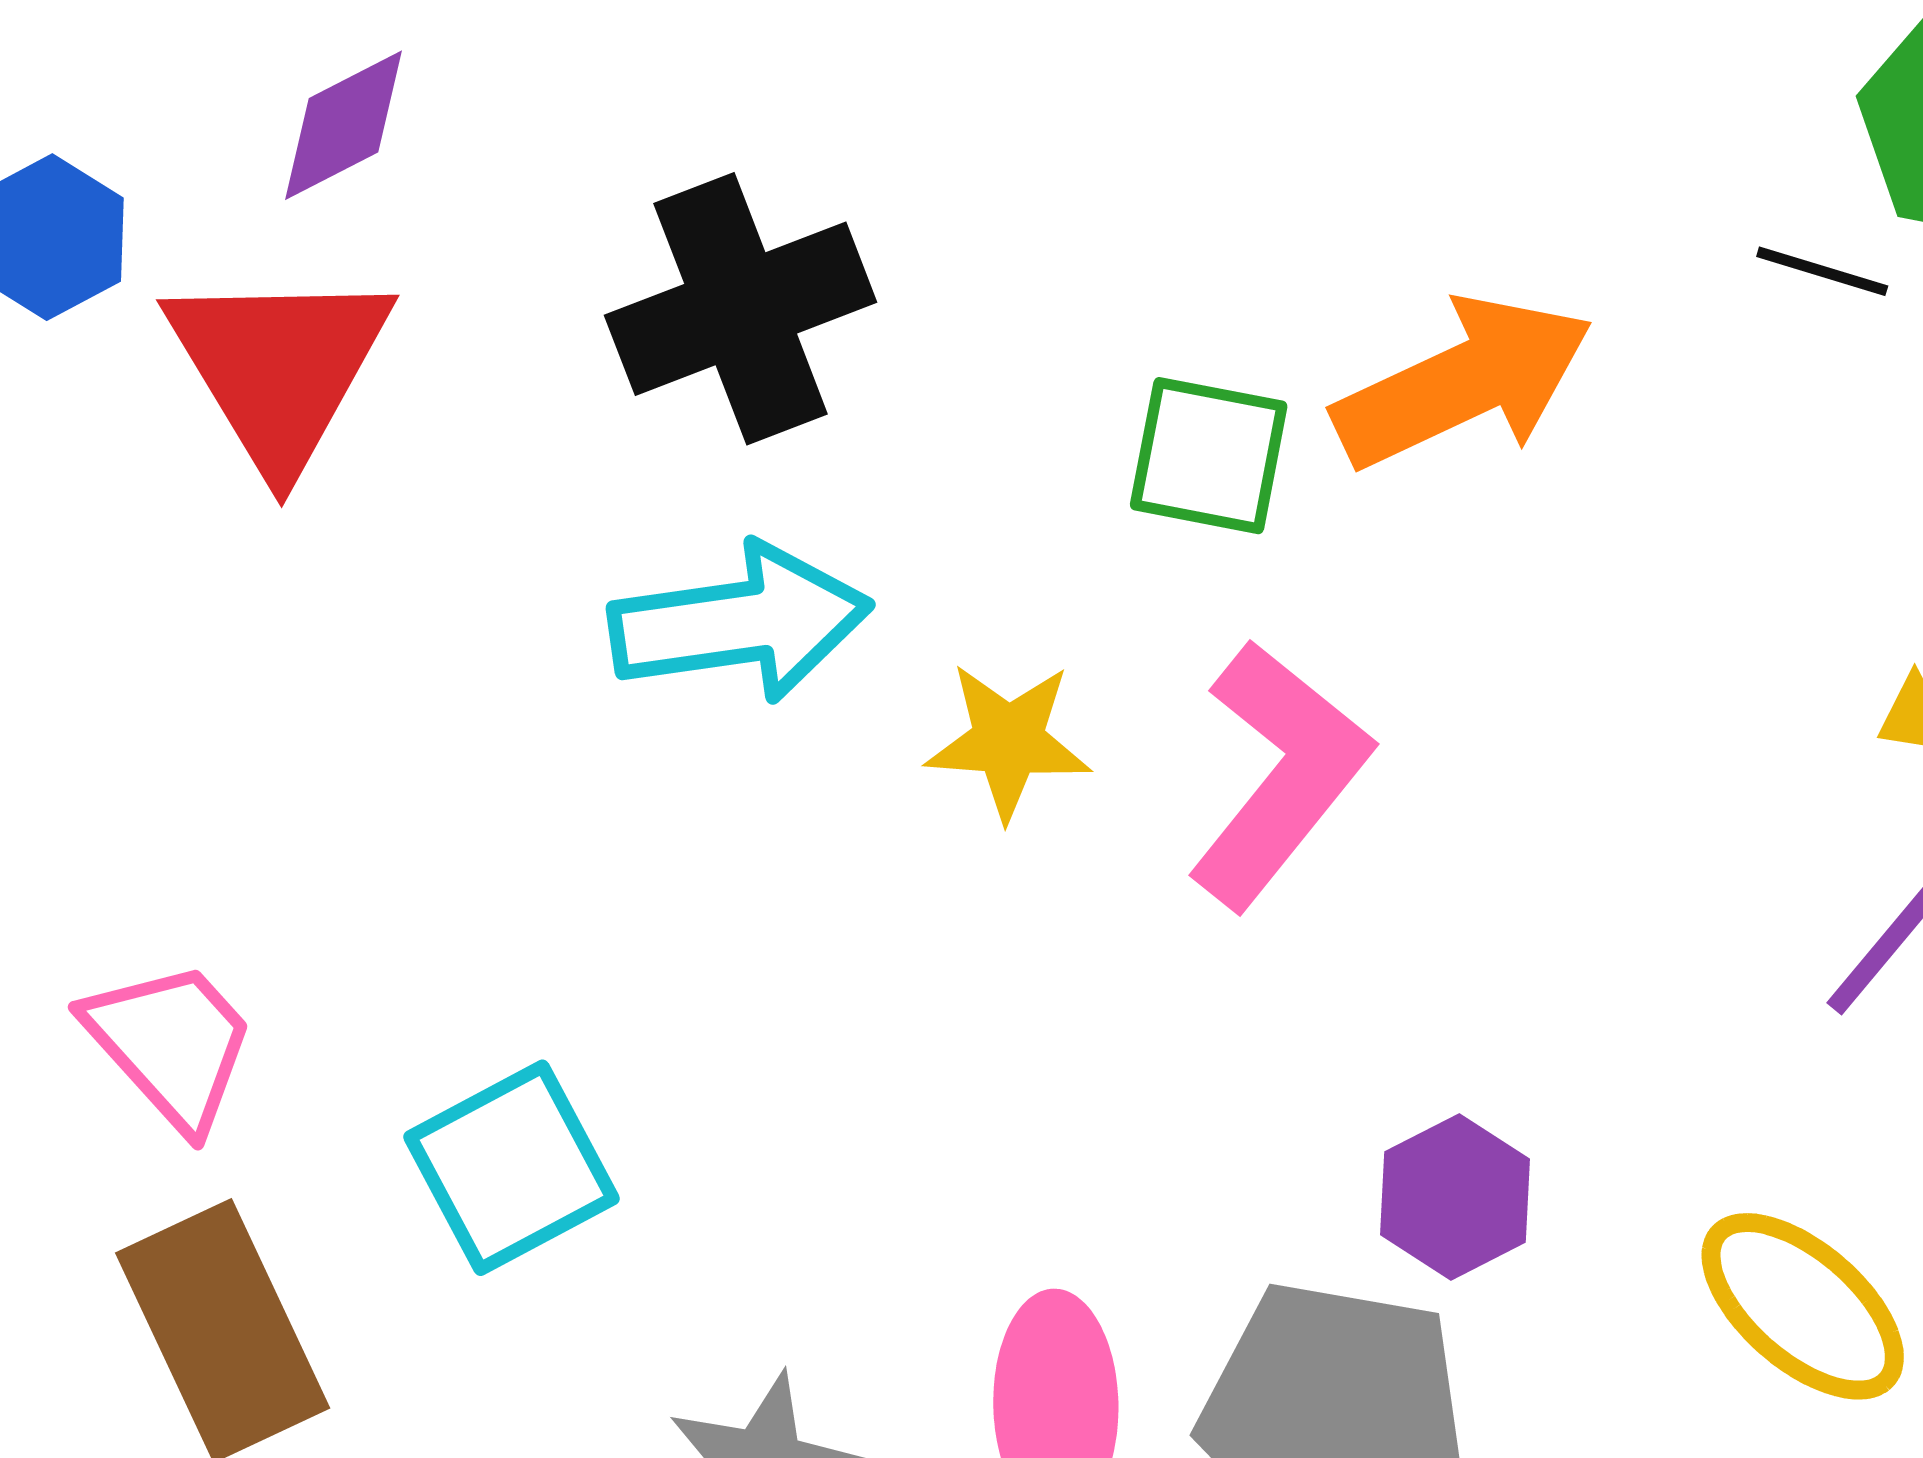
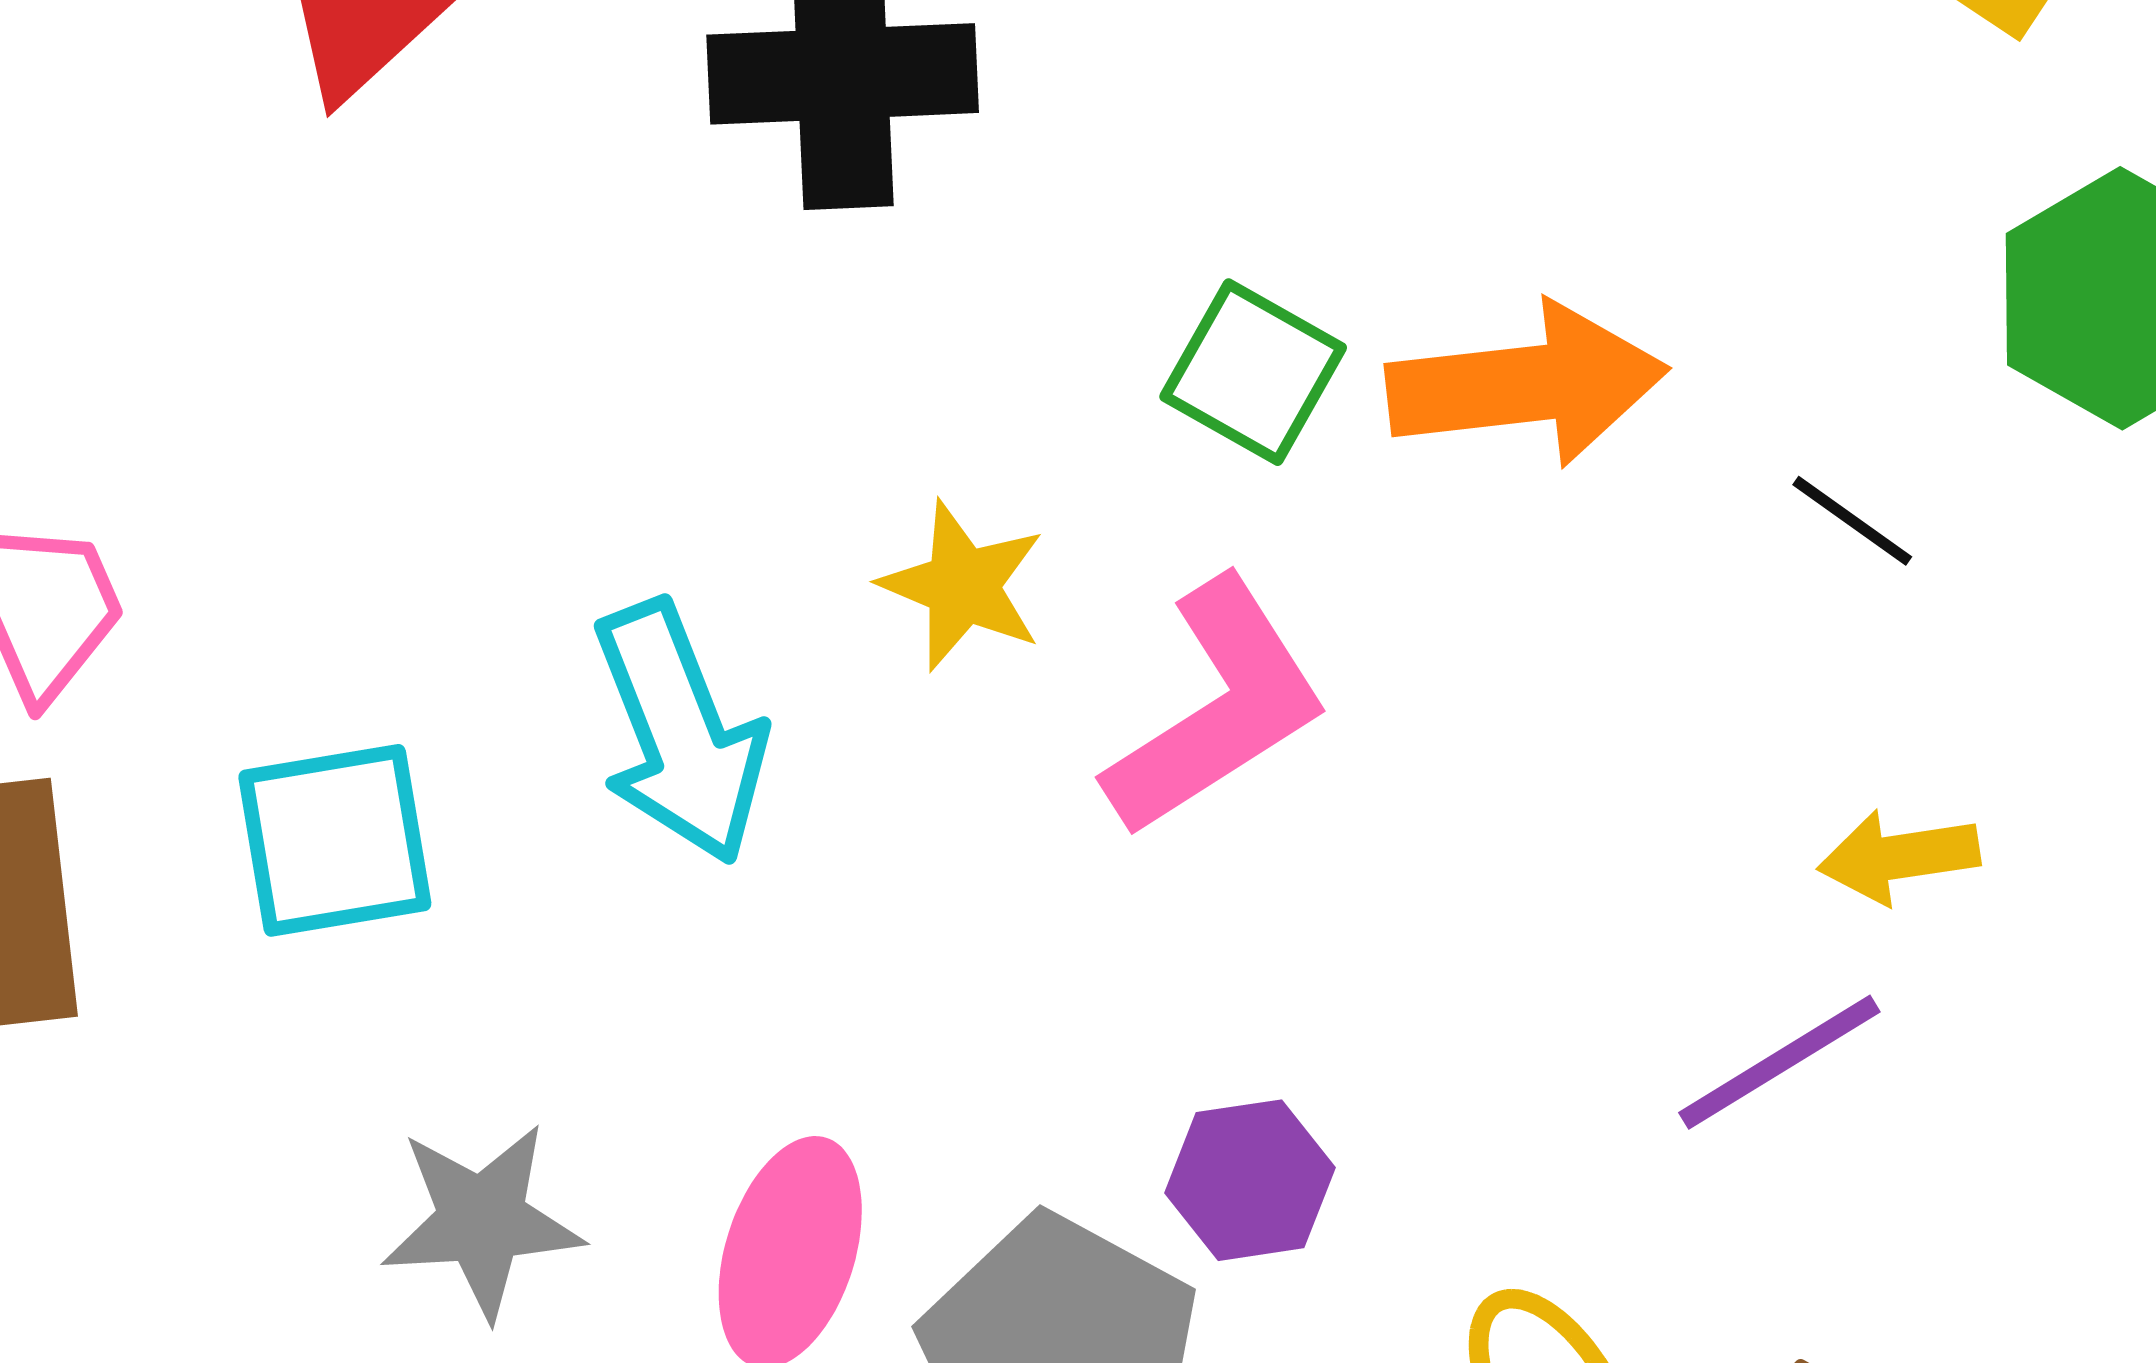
black line: (1822, 271) -> (1852, 521), moved
cyan arrow: (740, 623) -> (680, 732), moved, turned 58

